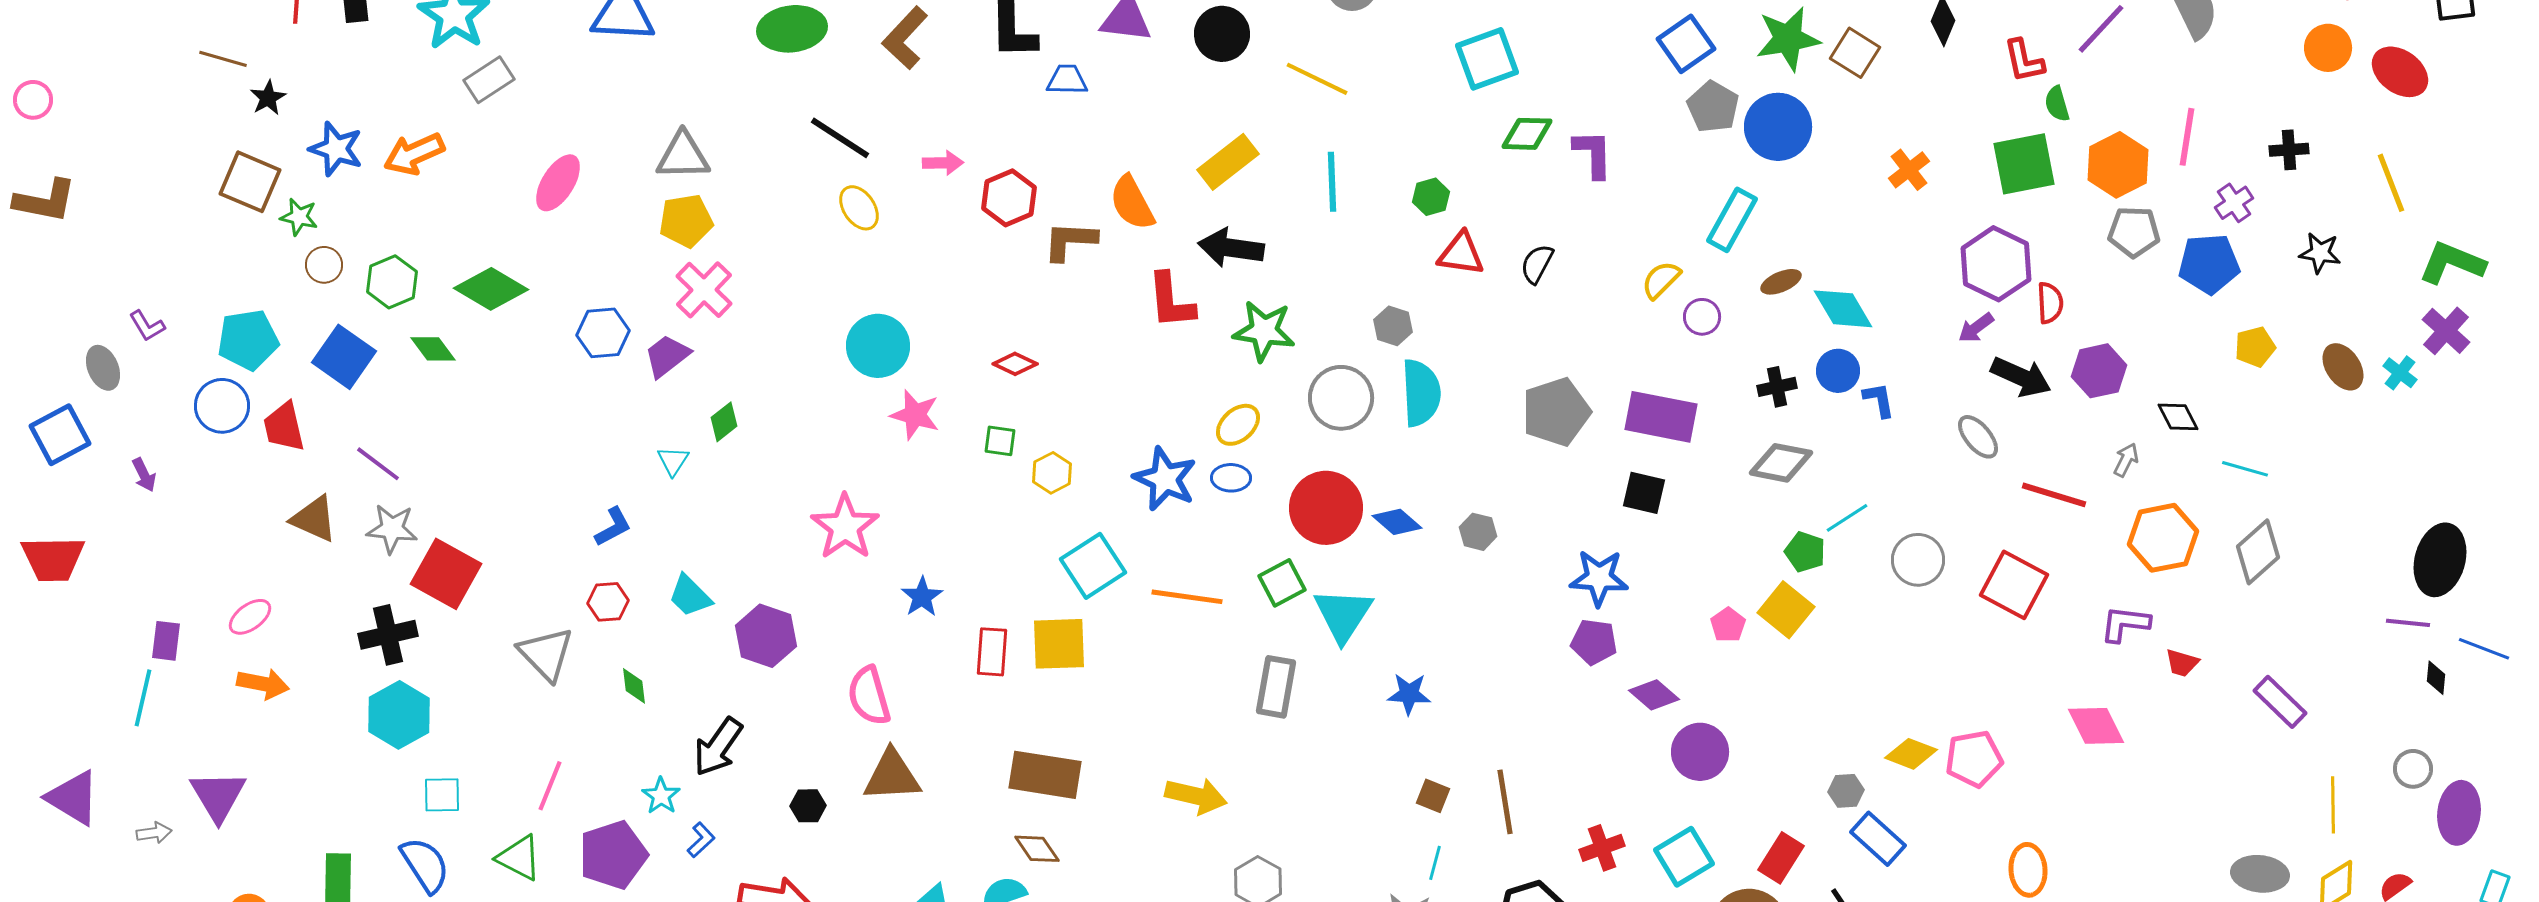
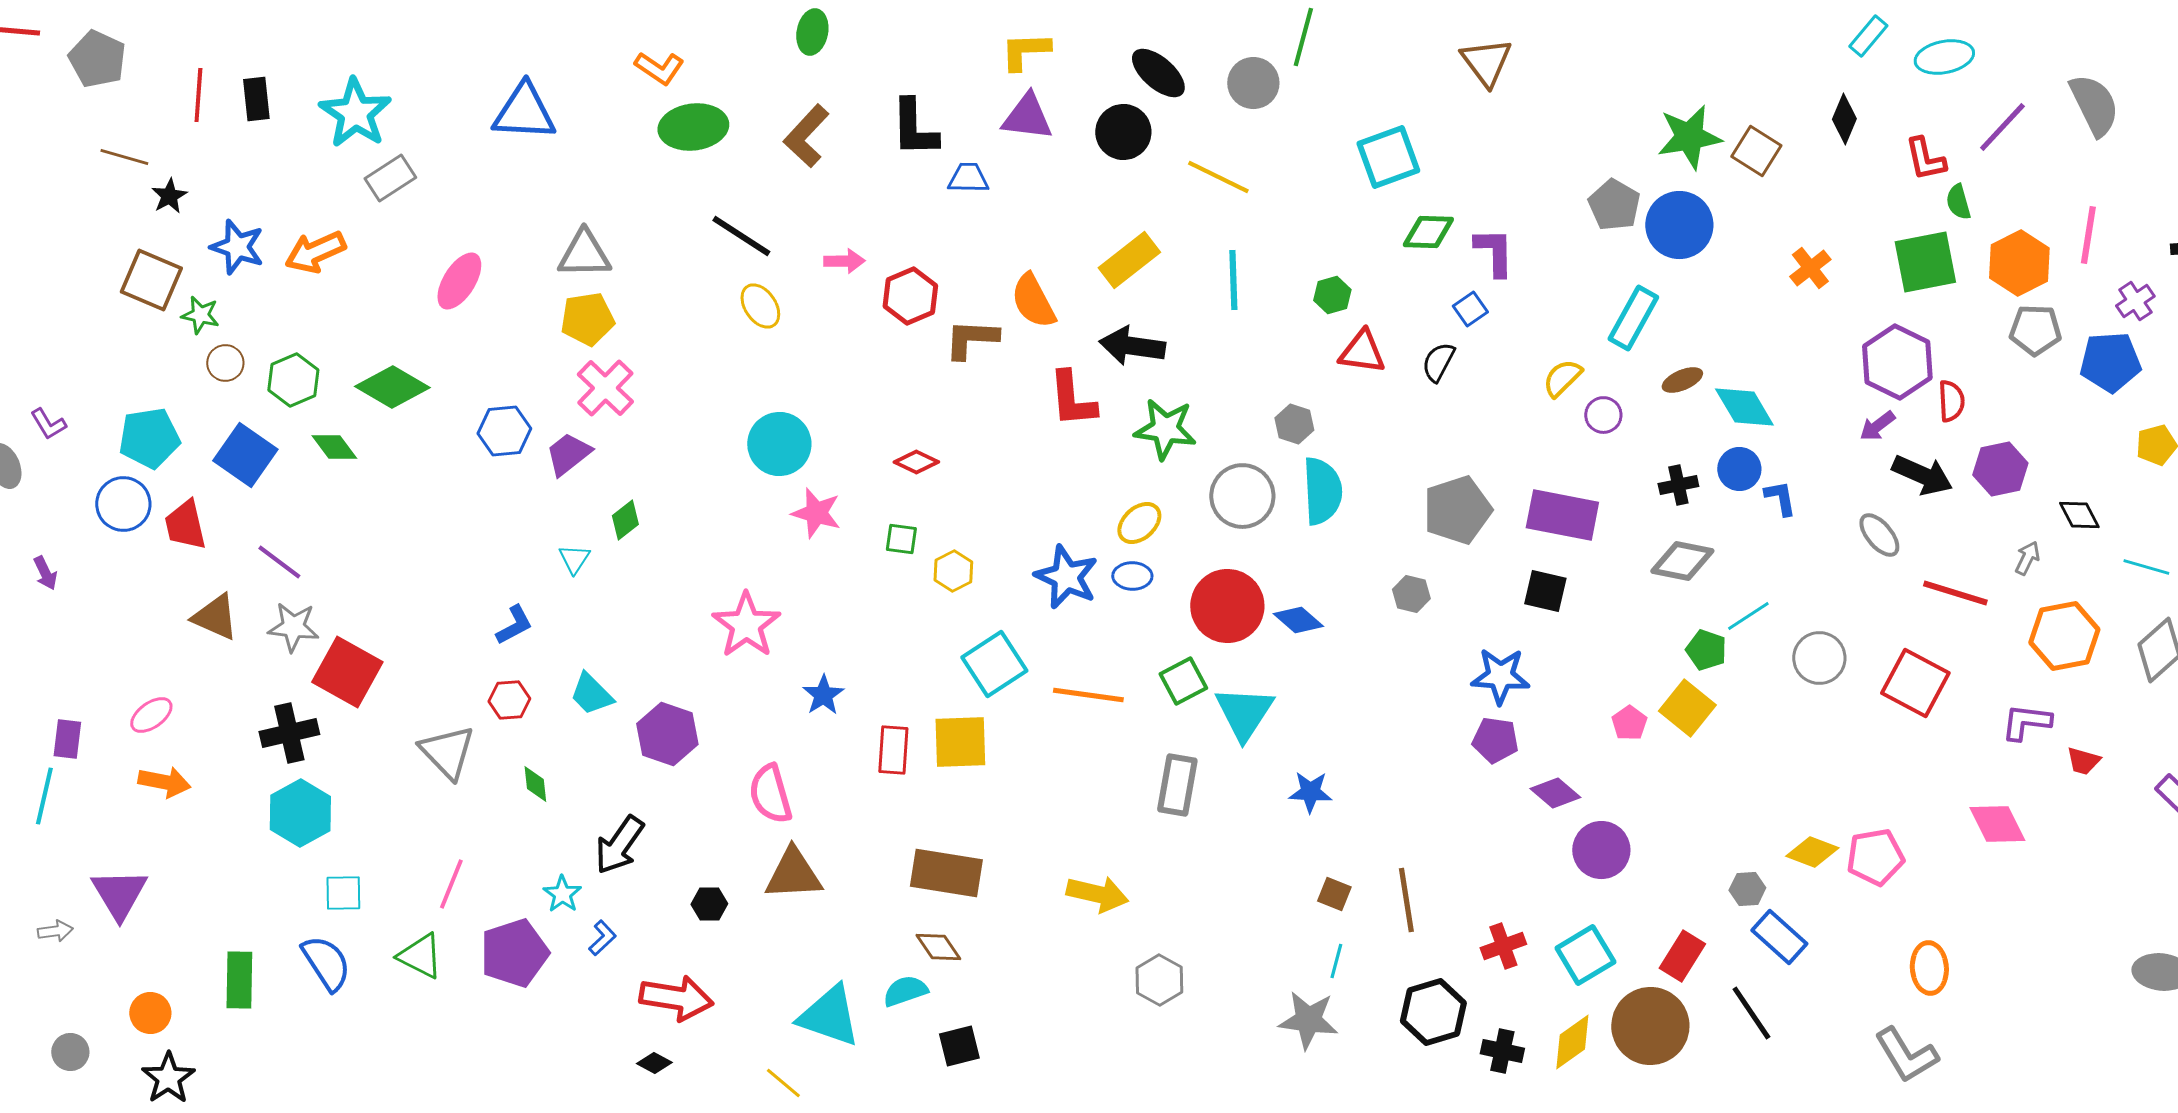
blue square: (1686, 44) -> (1470, 309), moved, size x0.6
gray hexagon: (1478, 532) -> (1411, 594), moved

